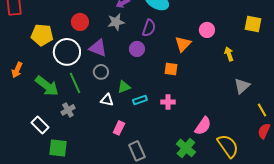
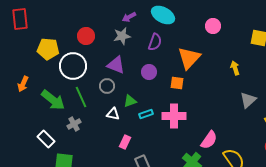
pink circle: (207, 30) -> (213, 26), moved
orange triangle: (183, 44) -> (189, 58), size x1.4
purple triangle: (98, 48) -> (116, 65), moved
purple circle: (137, 49) -> (149, 72), moved
pink cross: (168, 102) -> (174, 116), size x1.6

